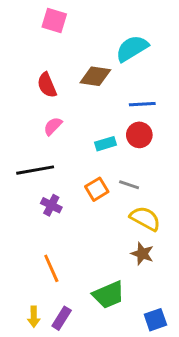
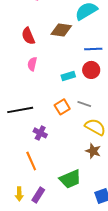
pink semicircle: (53, 126) -> (32, 64), turned -32
black line: (35, 170) -> (20, 110), moved
purple cross: (51, 205) -> (40, 133), moved

